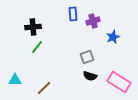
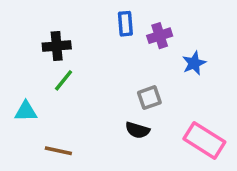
black semicircle: (90, 76) -> (137, 130), moved
cyan triangle: (15, 80) -> (26, 111), moved
brown line: (44, 88) -> (58, 151), moved, turned 56

